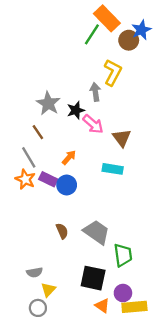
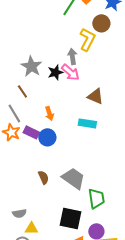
brown circle: (129, 40) -> (101, 23), moved
pink arrow: (93, 124) -> (70, 72), moved
brown triangle: (122, 138) -> (95, 96), turned -30
orange arrow: (69, 157) -> (49, 113), turned 120
yellow triangle: (48, 290) -> (31, 228), turned 48

